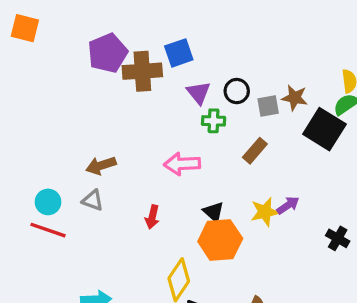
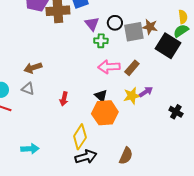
gray square: (268, 106) -> (134, 32), size x1.5
brown rectangle: (255, 151) -> (132, 68), moved
pink arrow: (182, 164) -> (109, 67), moved

